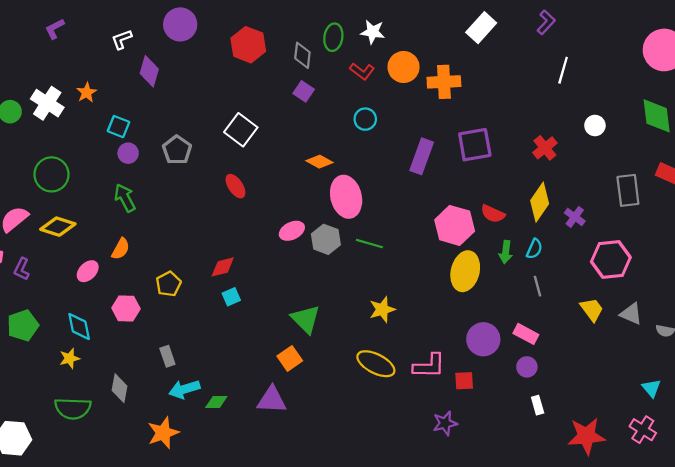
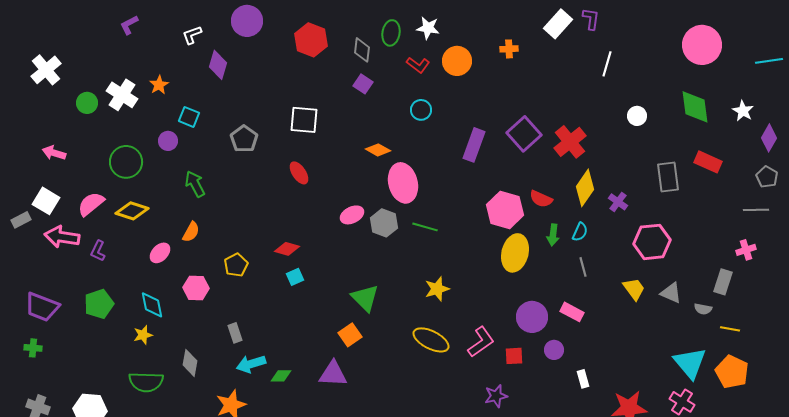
purple L-shape: (546, 22) -> (591, 19), turned -35
white rectangle: (481, 28) -> (558, 24), moved
orange cross: (444, 82) -> (509, 49), moved, size x0.6
white square: (241, 130) -> (304, 120), turned -32
purple square: (475, 145) -> (524, 134), turned -32
red cross: (545, 148) -> (570, 142), moved, size x1.4
purple circle: (128, 153) -> (168, 141), moved
red diamond: (223, 267) -> (287, 249), turned 30
pink L-shape: (429, 366) -> (481, 342), turned -36
purple circle: (527, 367) -> (554, 350), moved
cyan triangle: (651, 388) -> (690, 363), size x1.8

